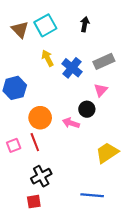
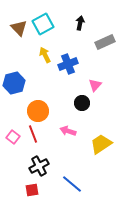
gray rectangle: (104, 61) -> (105, 42), moved
blue cross: (72, 68) -> (68, 64), turned 30
pink arrow: (71, 123) -> (68, 131), moved
pink square: (14, 145) -> (13, 137), turned -32
blue line: (92, 195) -> (72, 184), moved, turned 35

